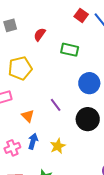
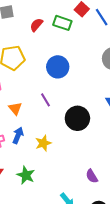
green rectangle: (70, 50) -> (62, 23), moved
blue circle: (89, 83) -> (58, 67), moved

